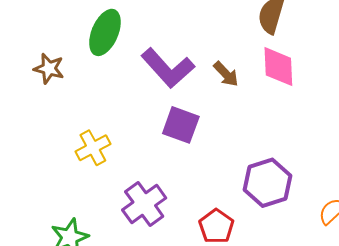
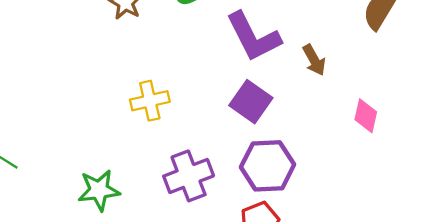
pink diamond: (278, 67) -> (366, 116), moved, size x0.7
purple hexagon: (268, 183) -> (268, 166), moved

